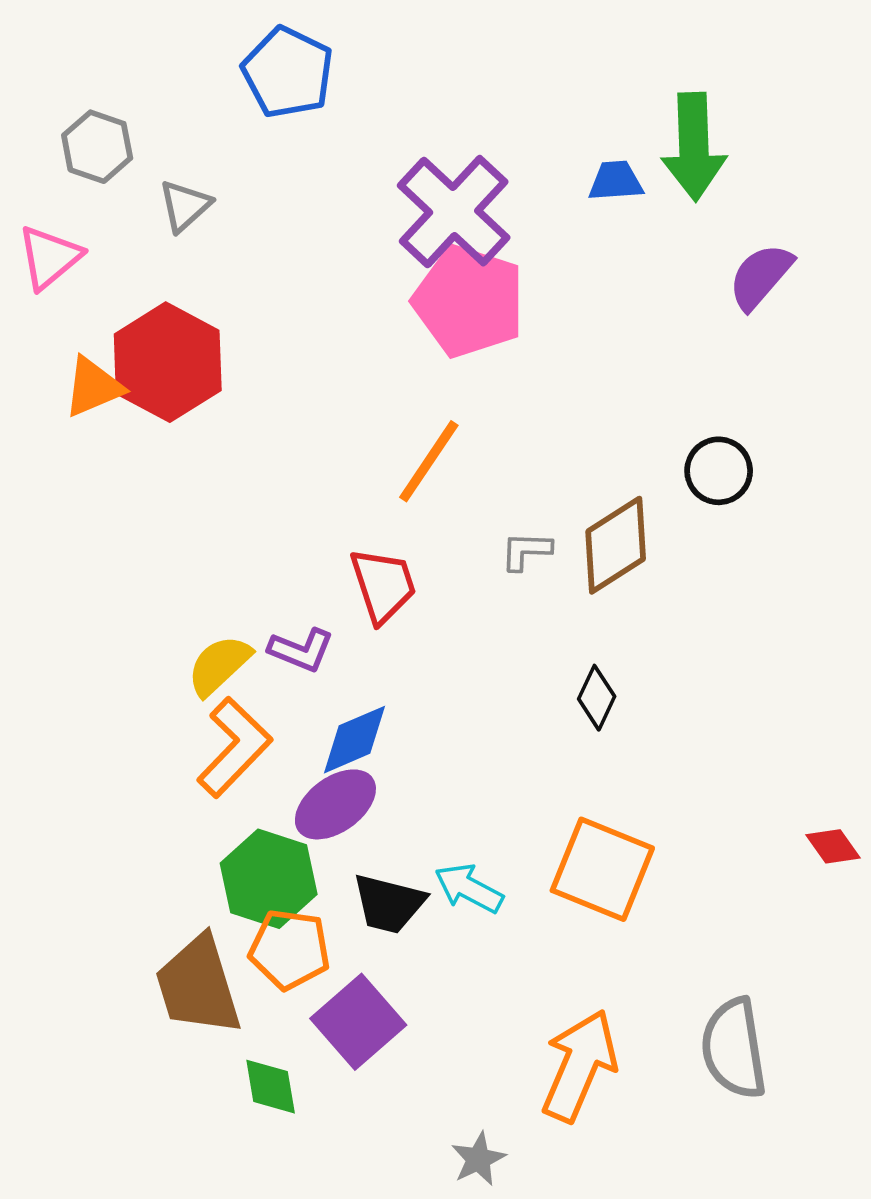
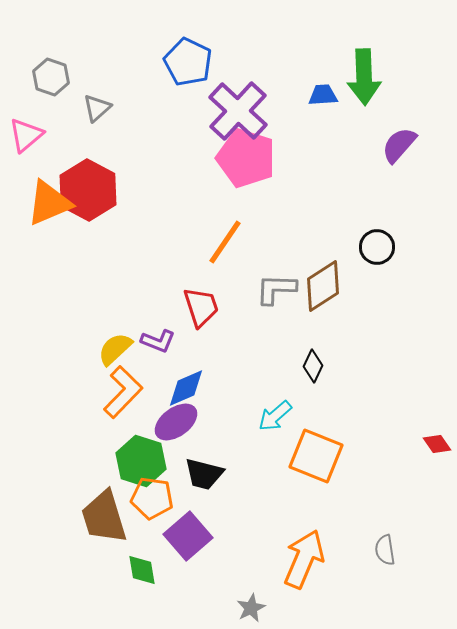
blue pentagon: (288, 72) -> (188, 62), moved
orange triangle: (93, 387) -> (49, 203), size x1.4
gray L-shape: (526, 551) -> (276, 289), size x1.5
cyan arrow: (469, 888) -> (275, 416), moved, turned -69
gray semicircle: (734, 1048) -> (385, 550), size x0.6

